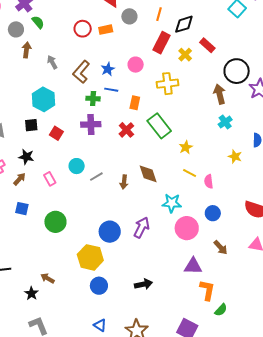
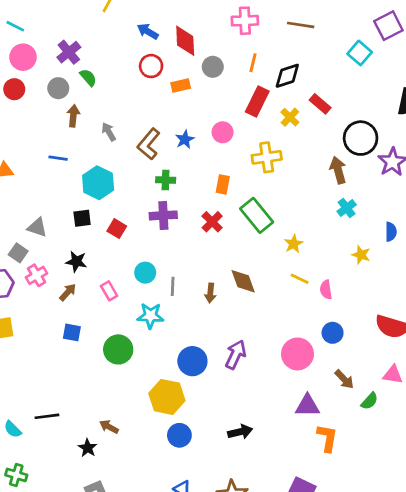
red circle: (83, 29) -> (151, 66), moved
blue line: (111, 90) -> (58, 158), moved
gray line: (96, 177) -> (173, 286), turned -56
cyan star: (172, 203) -> (150, 316), moved
green semicircle: (221, 310) -> (370, 401), moved

